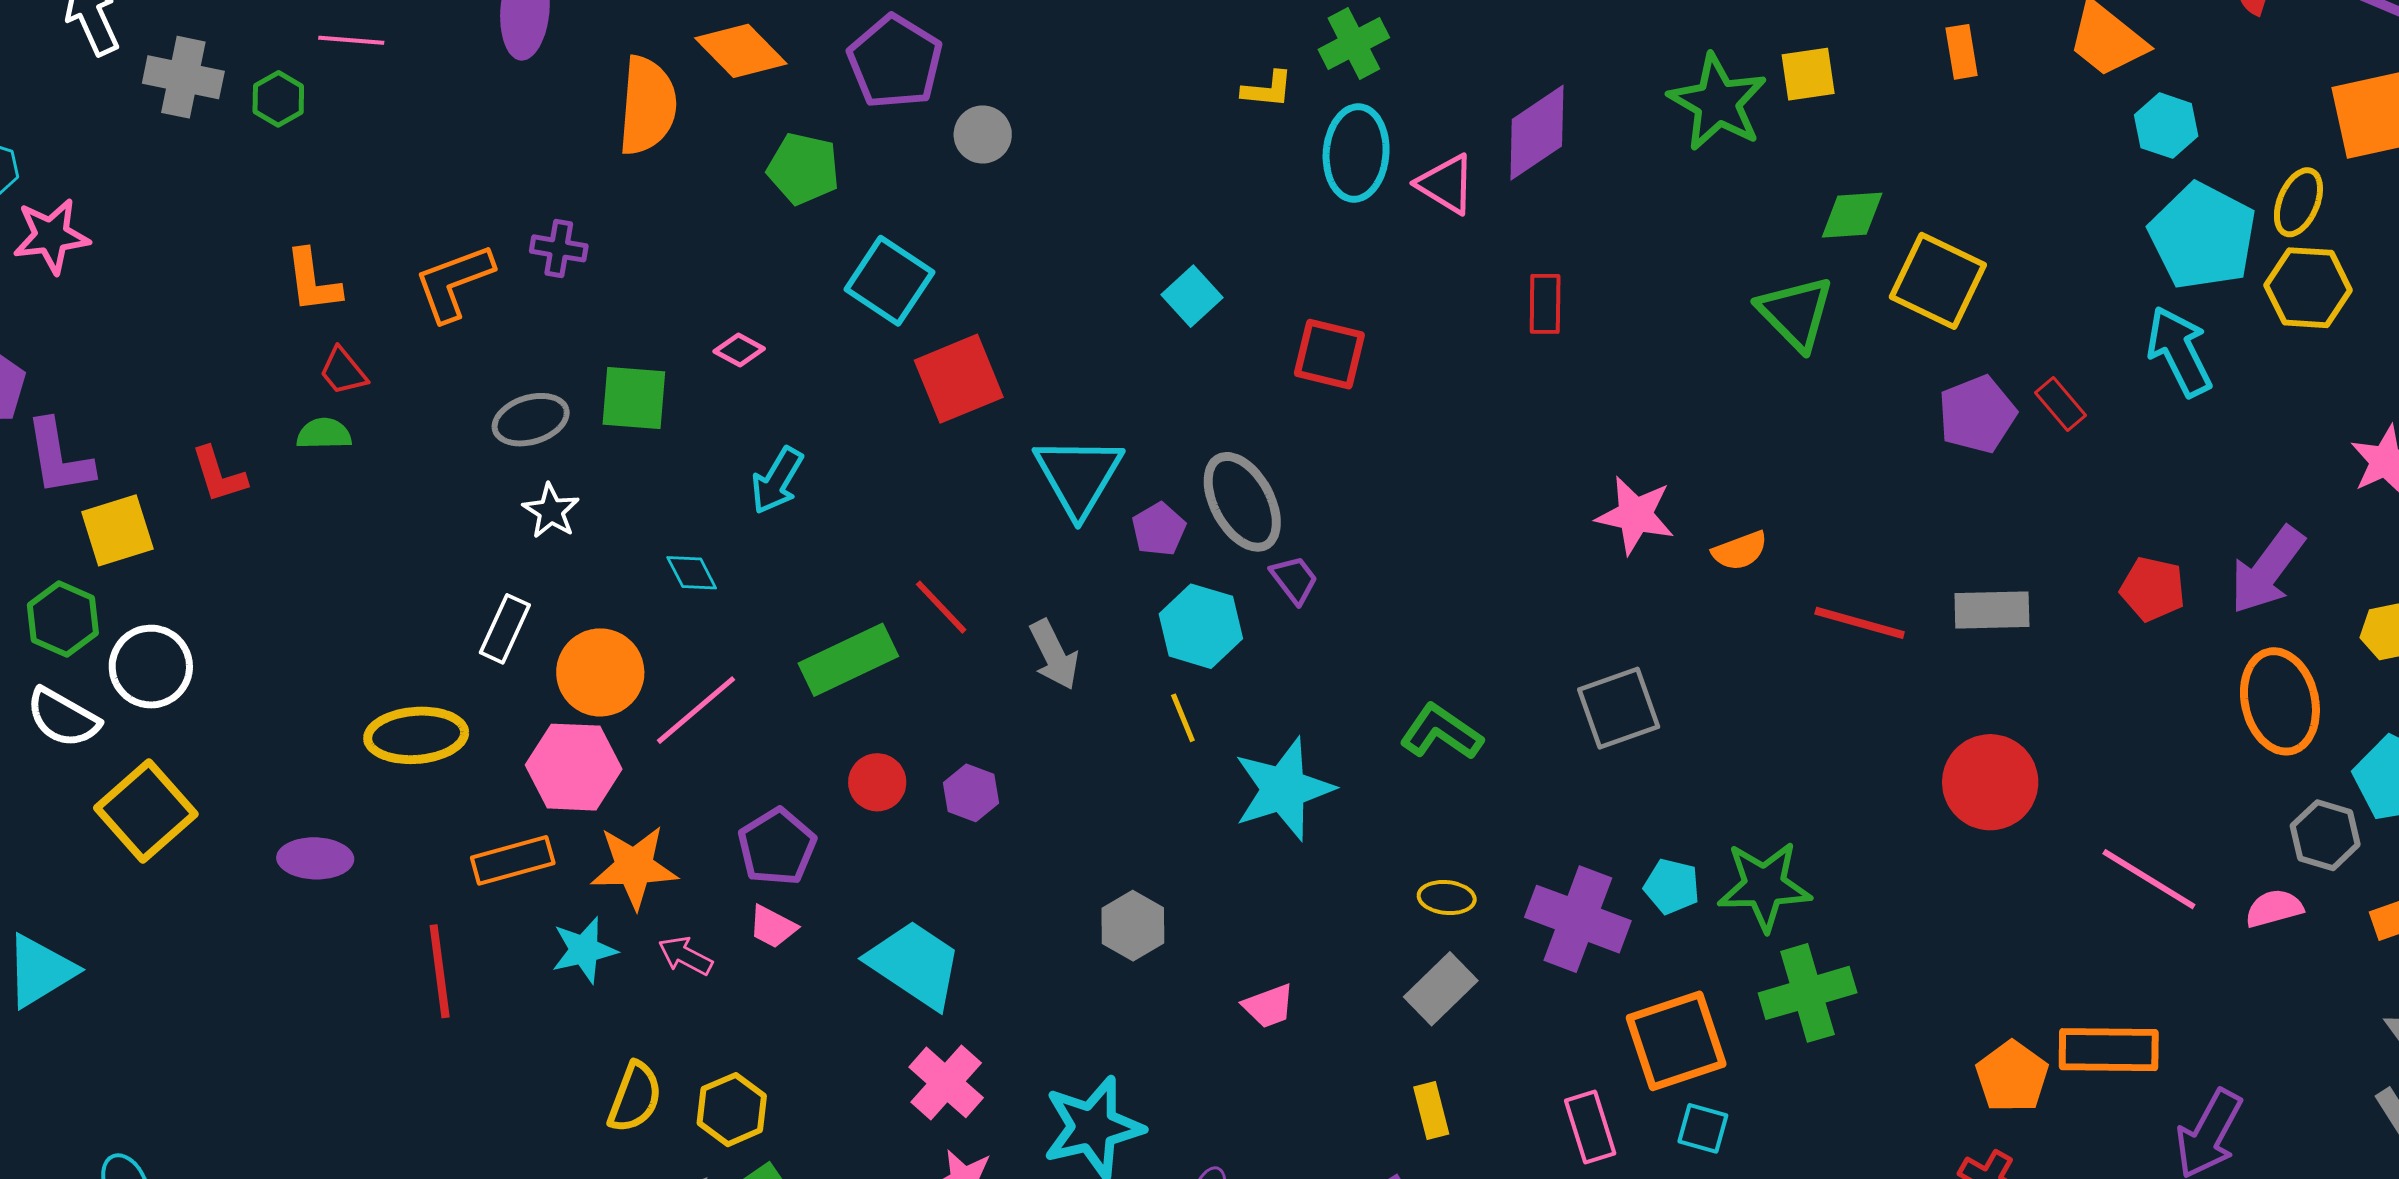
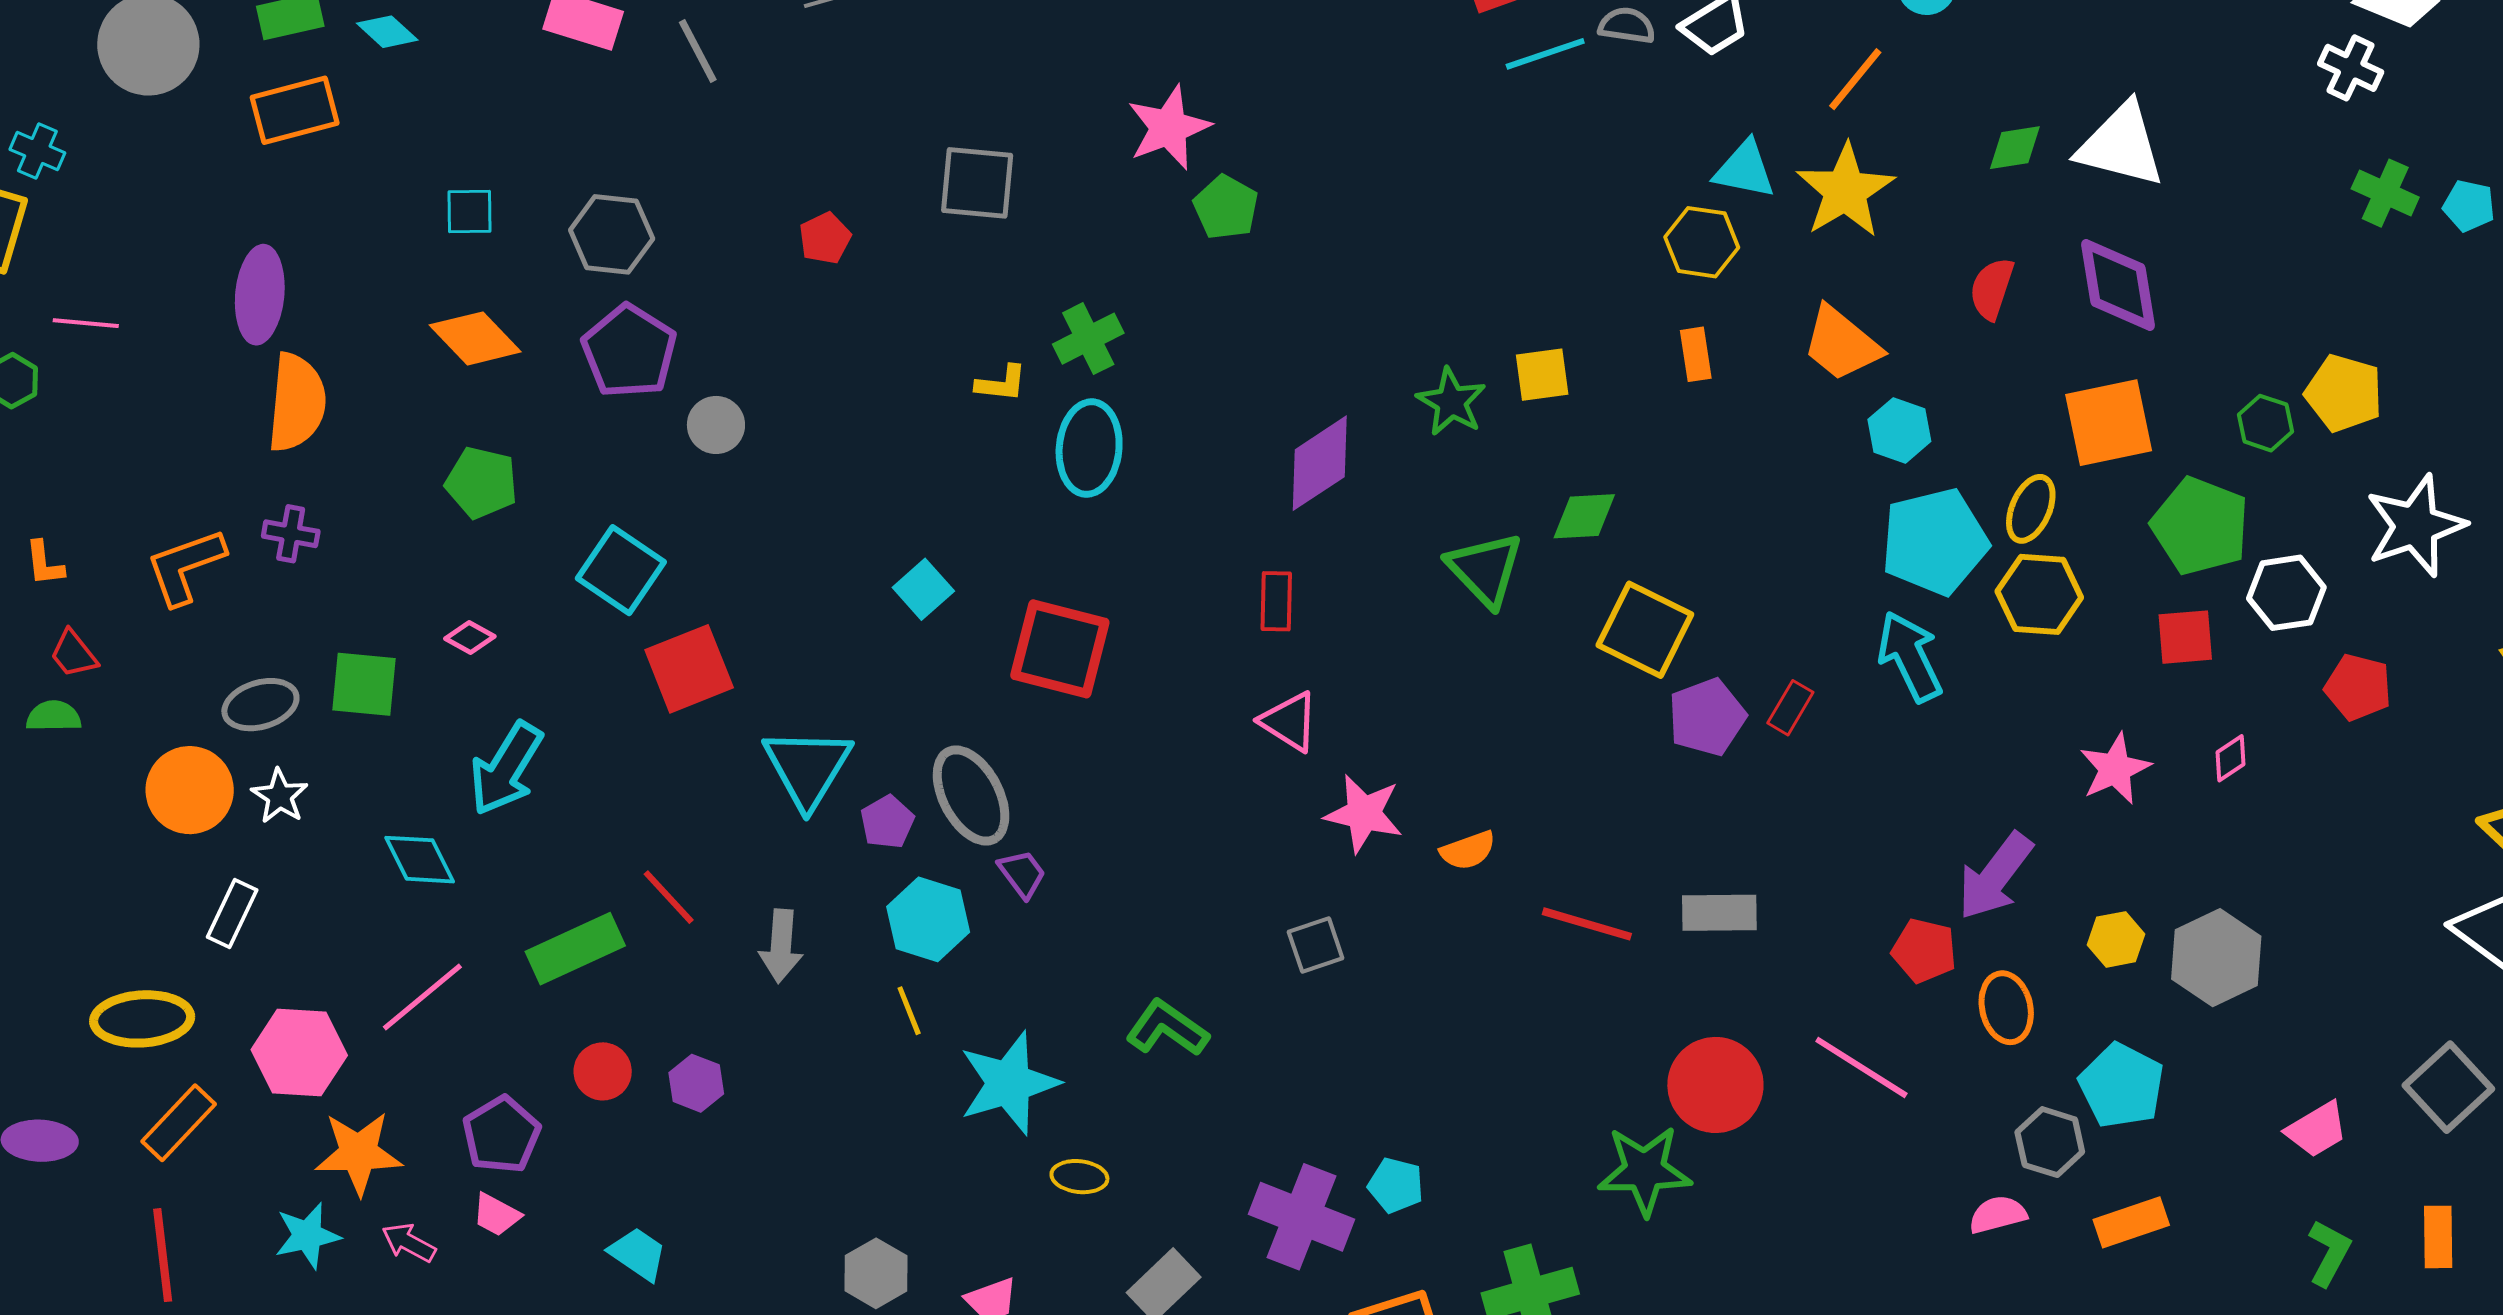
green star: (1718, 102) -> (1451, 402), size x0.7
orange semicircle: (647, 106) -> (297, 403), moved
purple diamond: (1537, 133) -> (1320, 463), moved
green pentagon: (803, 169) -> (482, 483), moved
pink triangle: (1446, 184) -> (1289, 722), moved
cyan pentagon: (2203, 236) -> (1935, 542), turned 30
orange L-shape: (313, 281) -> (44, 563), size x0.7
yellow square: (1938, 281) -> (1645, 630), moved
green triangle: (1796, 313) -> (1485, 569), moved
red square: (1329, 354) -> (1060, 649), size x1.4
red rectangle: (2060, 404) -> (1790, 708), turned 70
cyan arrow: (777, 481) -> (506, 769), size x1.4
cyan diamond: (692, 573) -> (420, 860), size x1.4
red pentagon: (2153, 589) -> (1924, 951), moved
gray arrow: (1054, 655) -> (781, 946), turned 30
orange circle: (600, 672) -> (190, 790), moved
orange ellipse: (2280, 701) -> (2006, 1008), size x0.7
gray square: (1619, 708) -> (1316, 945), moved, size x0.7
orange rectangle: (513, 860) -> (179, 1123), moved, turned -32
pink line: (2149, 879) -> (1861, 1067), moved
green star: (1764, 886) -> (1645, 1170), moved
yellow ellipse: (1447, 898) -> (1079, 1177), moved
gray hexagon: (1133, 926) -> (876, 1273), moved
cyan trapezoid: (915, 964) -> (638, 1254), size x0.6

